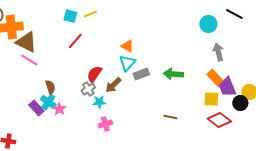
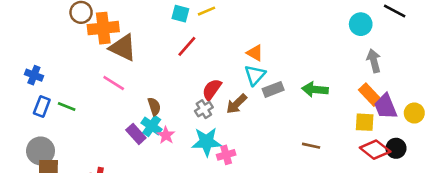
pink line: (29, 60) -> (114, 83), moved
cyan star: (99, 102) -> (206, 142), moved, size x1.6
black circle: (240, 103) -> (396, 148), moved

